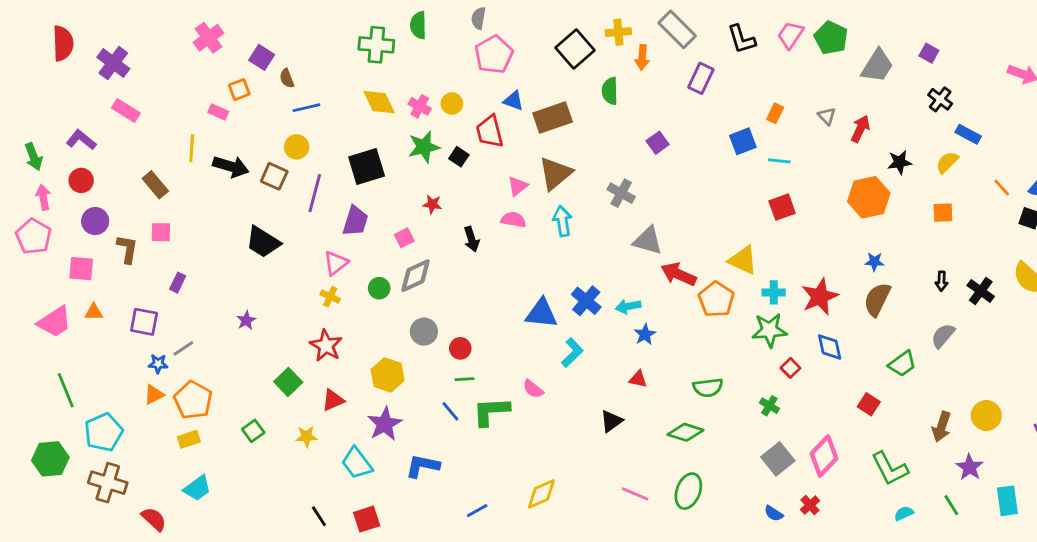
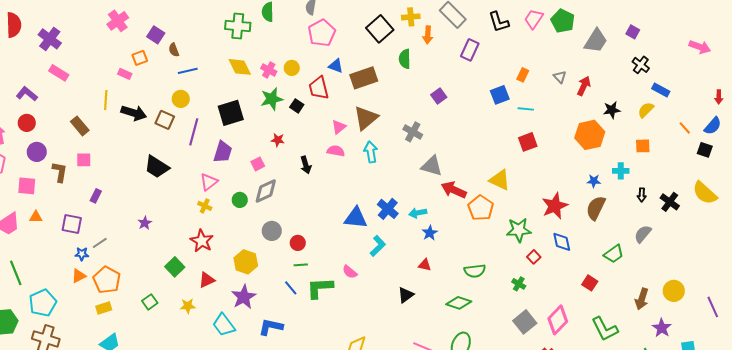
cyan cross: (774, 292) -> (621, 171), moved

